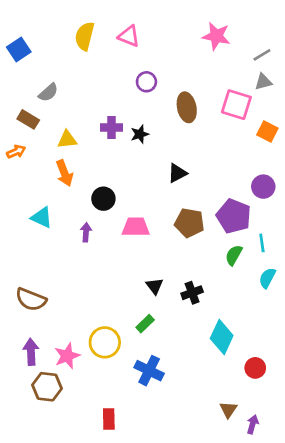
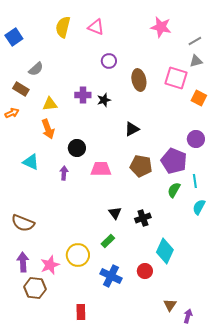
red circle: (255, 368) -> (145, 271), moved

